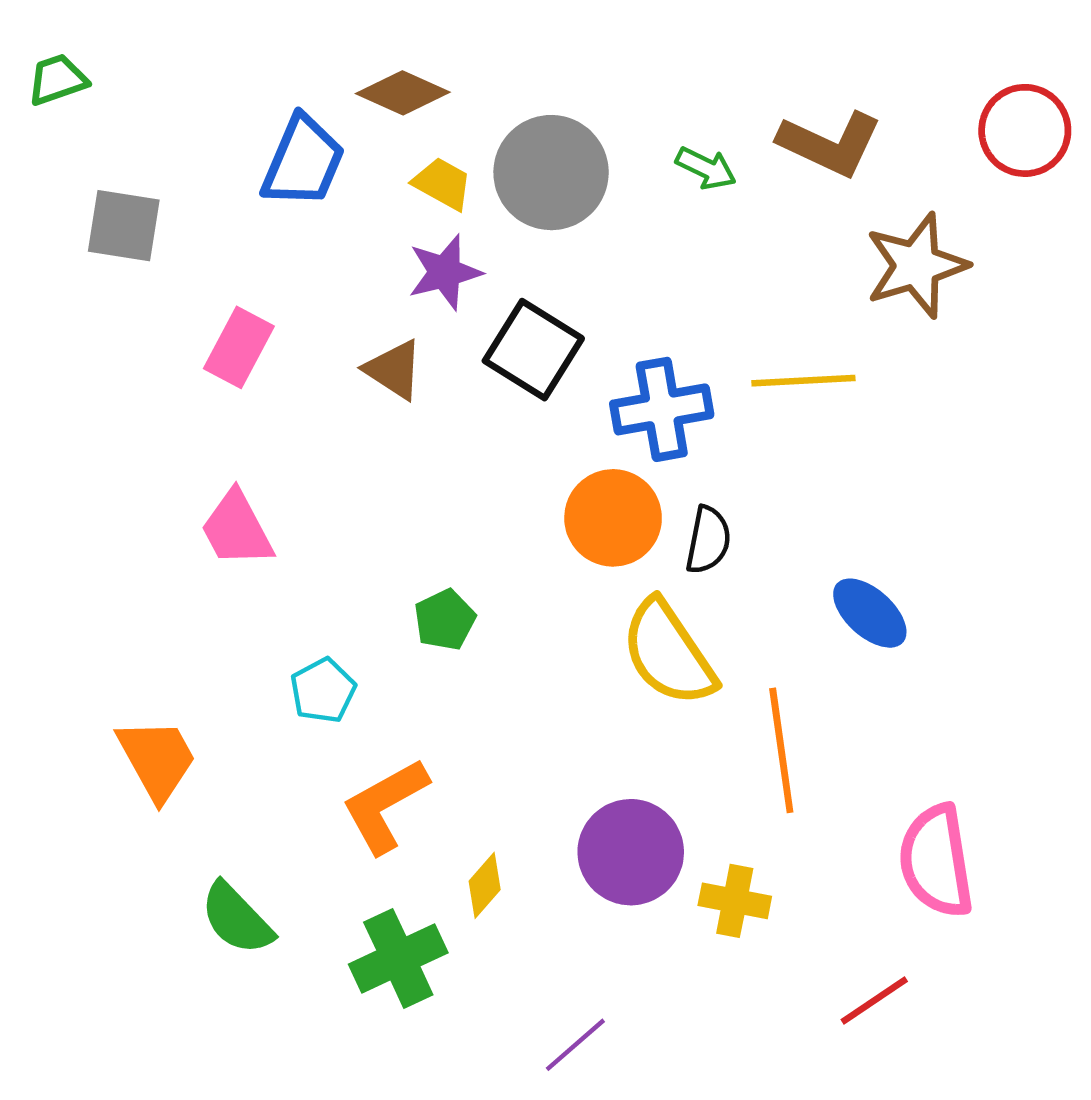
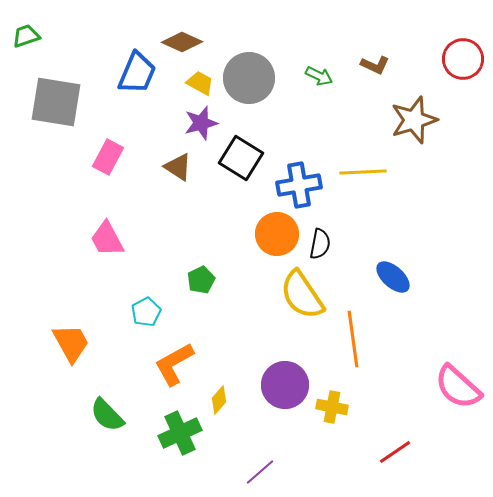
brown L-shape: (830, 144) -> (375, 65), size x0.6
gray square: (124, 226) -> (56, 102), size x1.5
pink semicircle: (936, 861) -> (458, 387), moved, turned -39

